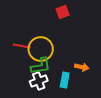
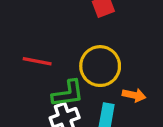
yellow circle: (41, 49) -> (100, 66), moved

